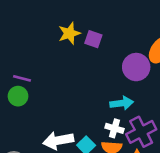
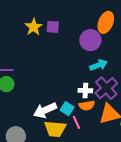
cyan arrow: (122, 103) -> (99, 65), moved

